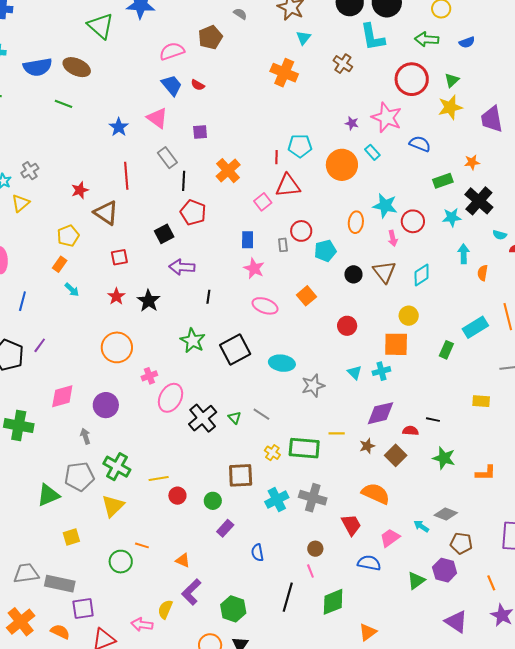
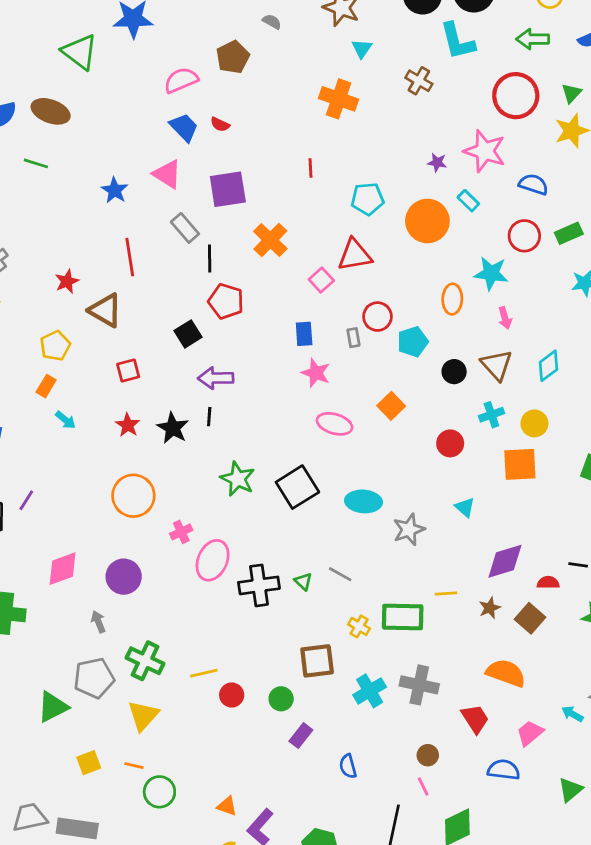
purple square: (200, 132) -> (228, 189), size x1.8
red line: (276, 157) -> (311, 168), moved
red circle: (413, 221) -> (524, 236), moved
black line: (208, 297) -> (209, 417), moved
cyan cross: (381, 371) -> (491, 415), moved
black cross: (203, 418) -> (259, 585), turned 36
orange line: (142, 545) -> (134, 766), moved
orange triangle: (183, 560) -> (227, 806), moved

